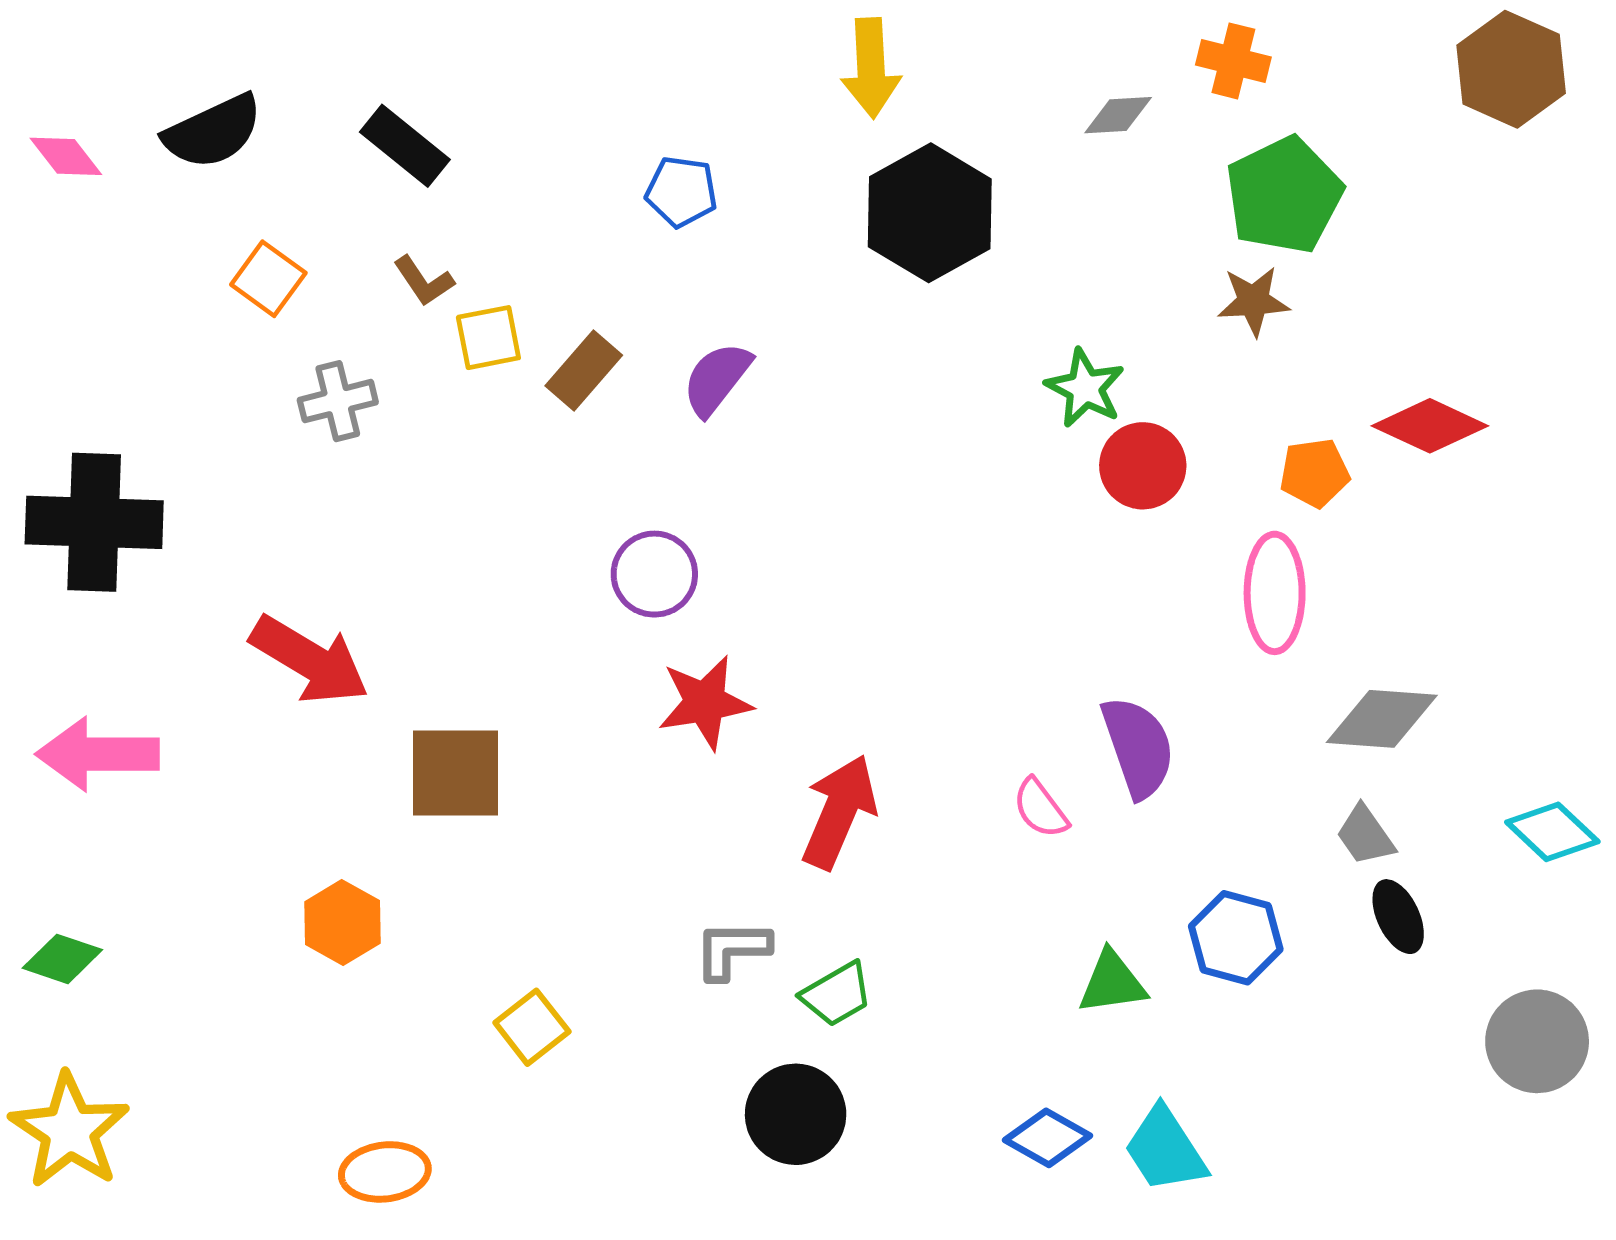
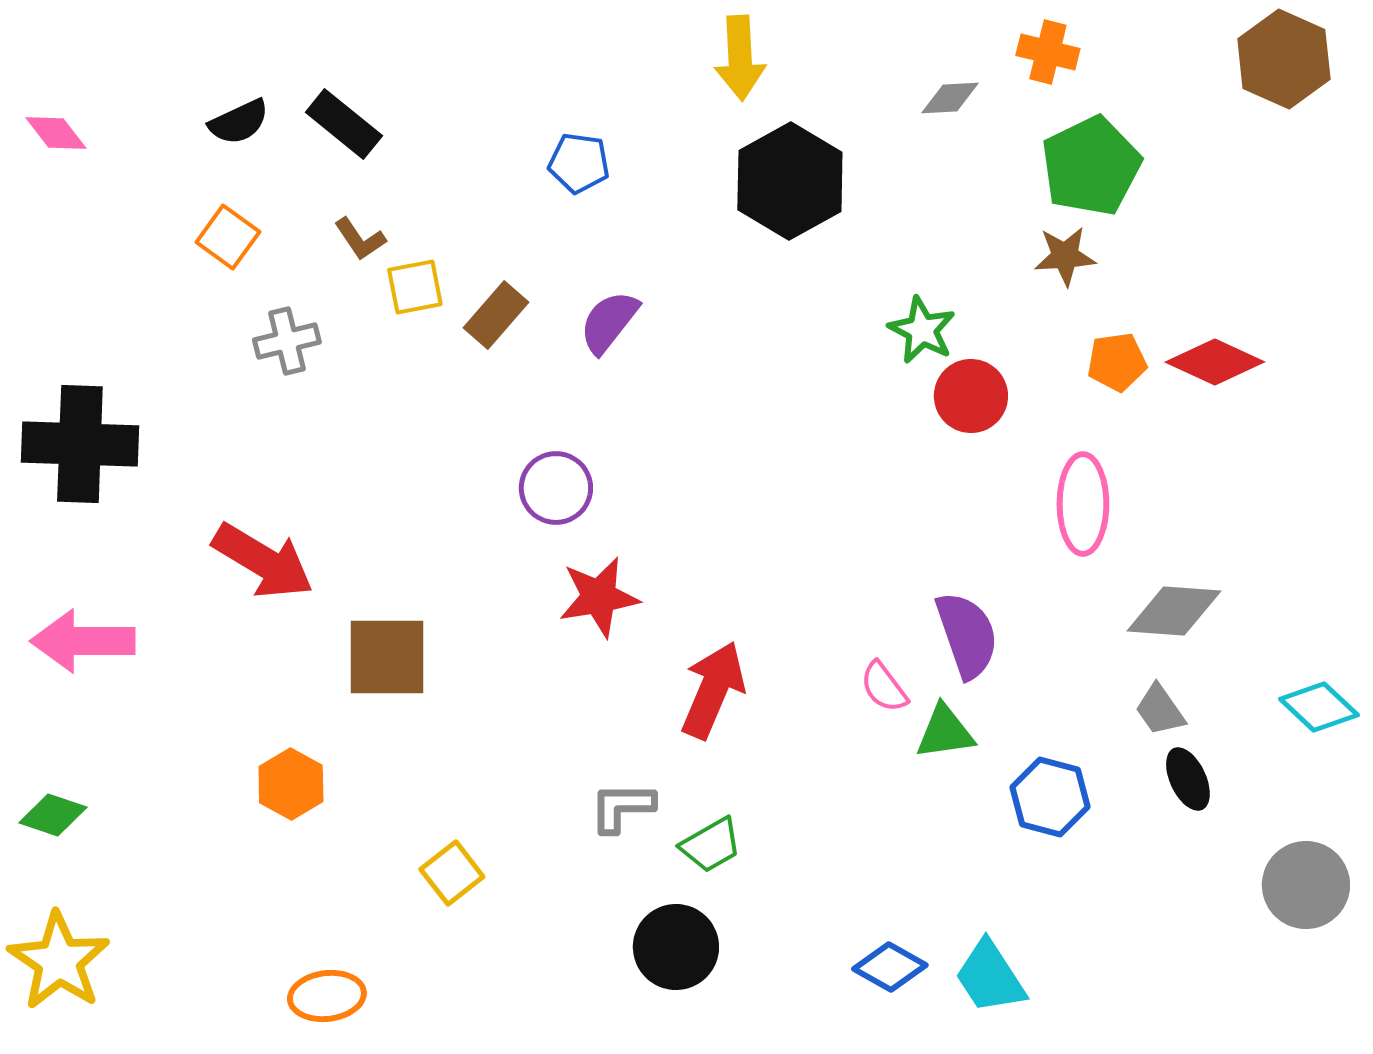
black semicircle: (213, 132) -> (239, 122), moved, size x0.7
orange pentagon: (1315, 473) -> (1117, 362), moved
green triangle: (1112, 982) -> (945, 732), moved

